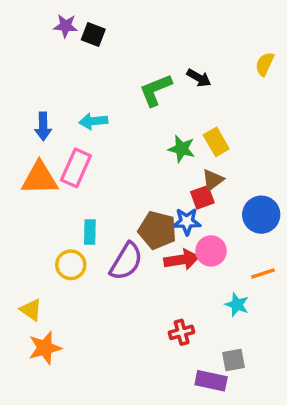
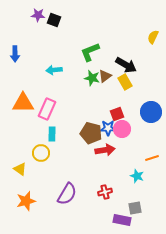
black arrow: (199, 78) -> (126, 65), moved, size x1.5
blue arrow: (43, 126) -> (15, 54), moved
green star: (182, 149) -> (92, 78), moved
pink rectangle: (76, 168) -> (47, 109), moved
brown triangle: (213, 180) -> (105, 76), moved
blue circle: (261, 215) -> (151, 112), moved
pink circle: (211, 251) -> (122, 129), moved
purple semicircle: (126, 261) -> (67, 194), moved
yellow triangle: (31, 310) -> (20, 169), moved

